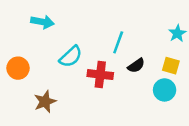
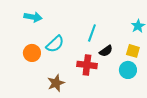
orange circle: (18, 68) -> (32, 53), moved
red cross: (100, 75) -> (87, 65), moved
brown star: (45, 102) -> (56, 83), moved

